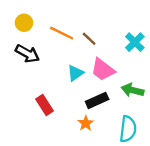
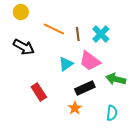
yellow circle: (24, 23) -> (21, 12), moved
brown line: (89, 39) -> (78, 34), turned 40
cyan cross: (135, 42) -> (101, 34), moved
cyan semicircle: (128, 129) -> (112, 113), size x0.7

